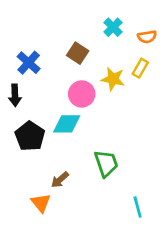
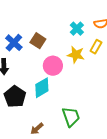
cyan cross: (113, 27) -> (77, 29), moved
brown square: (78, 53) -> (38, 41), moved
cyan diamond: (67, 124) -> (42, 88), turned -30

